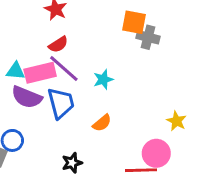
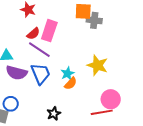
pink rectangle: (40, 73) -> (49, 31), moved, turned -50
cyan star: (103, 79) -> (68, 73), moved
yellow star: (176, 121) -> (97, 65), moved, size x1.5

